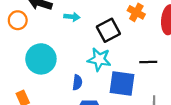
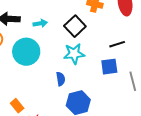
cyan circle: (41, 59) -> (26, 52), moved
blue square: (122, 83) -> (109, 67), moved, size x0.7

